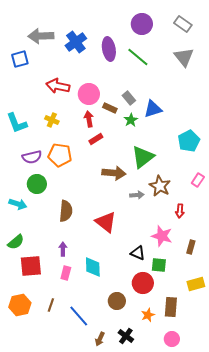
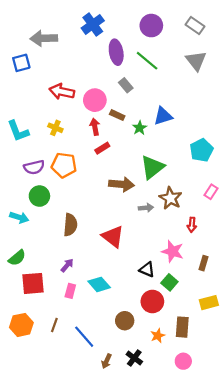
blue cross: (76, 42) -> (93, 24), moved
gray rectangle: (129, 98) -> (126, 85), moved
purple arrow: (63, 249) -> (67, 265), turned 40
green square: (159, 265) -> (169, 282), turned 35
cyan diamond: (93, 267) -> (99, 284), turned -40

